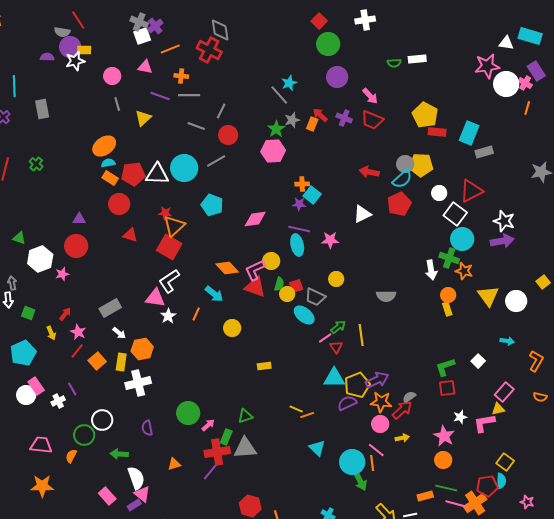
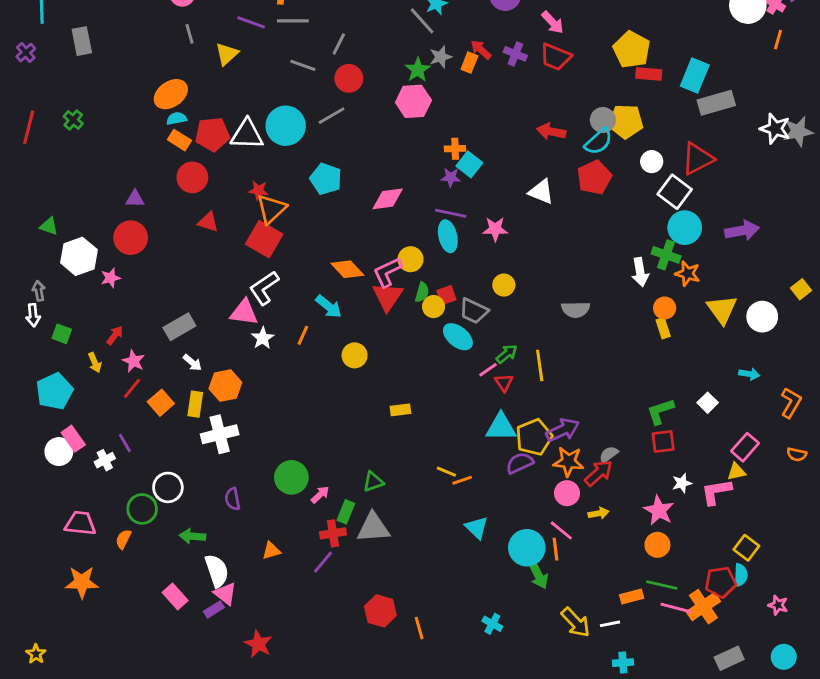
gray rectangle: (484, 152) -> (716, 103), size x1.4
white triangle: (362, 214) -> (541, 192), turned 48
white star: (504, 221) -> (775, 129), moved
red triangle: (255, 287) -> (388, 297), turned 45
red cross: (217, 452) -> (333, 533), size x0.7

